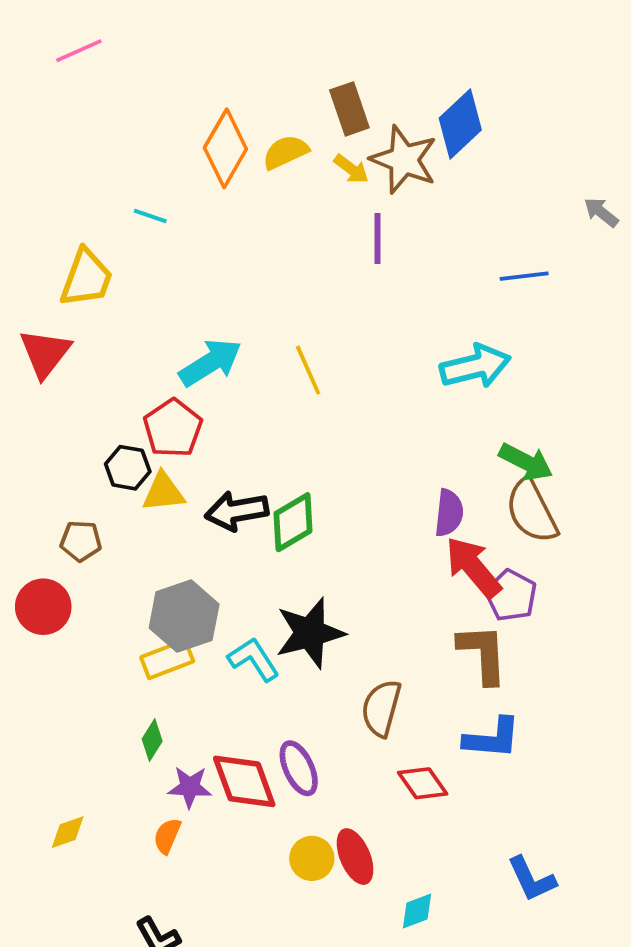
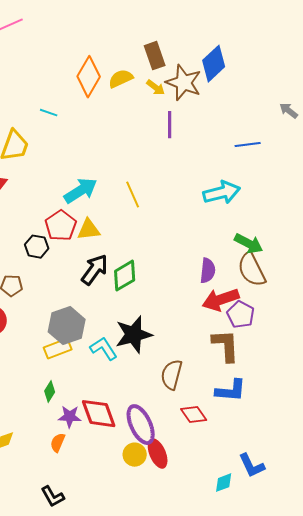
yellow triangle: (163, 492) -> (89, 230), moved
black arrow: (237, 511) -> (95, 270), turned 136
red arrow: (473, 567) -> (221, 300), turned -69
purple ellipse: (299, 768) -> (141, 425), moved, size x1.4
cyan diamond: (417, 911) -> (224, 483), moved

